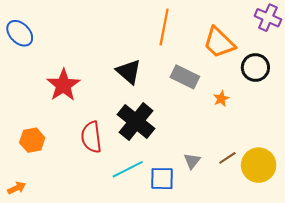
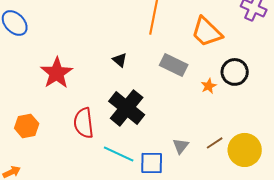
black circle: (255, 67) -> (235, 72), moved
black triangle: (129, 72) -> (120, 60), size x0.6
cyan line: (128, 169) -> (119, 154), turned 52

